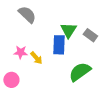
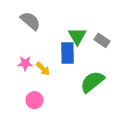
pink circle: (11, 80) -> (34, 100), moved

